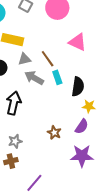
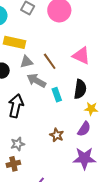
pink triangle: (77, 42) -> (81, 56), moved
cyan rectangle: (57, 77) -> (57, 95), moved

